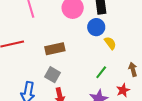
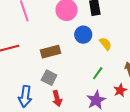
blue circle: (96, 27) -> (83, 35), moved

